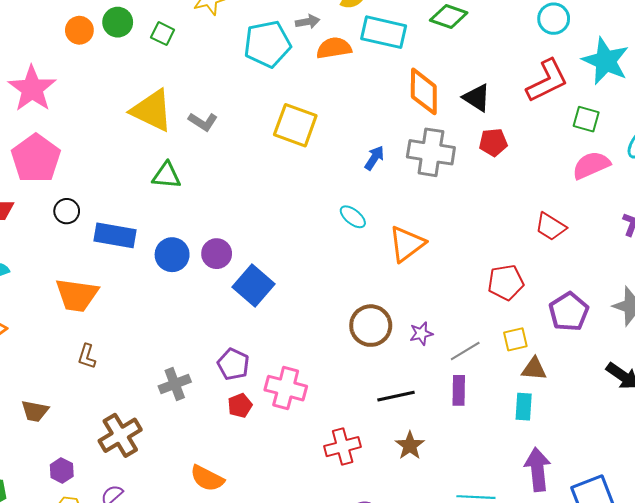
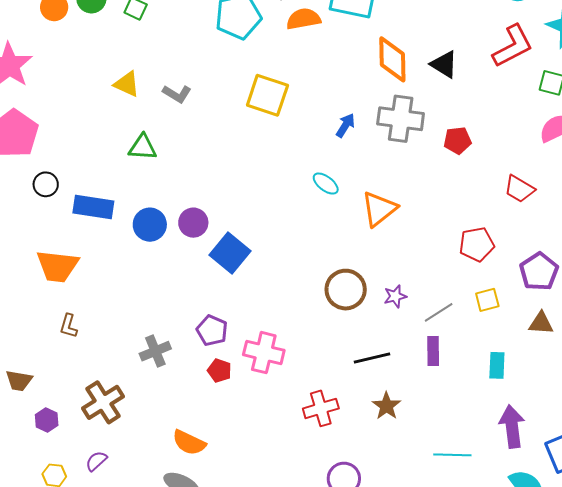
yellow triangle: (152, 110) -> (127, 84), size x0.6
red pentagon: (493, 142) -> (457, 140), moved
brown triangle: (534, 369) -> (541, 323), moved
red pentagon: (240, 405) -> (219, 371), turned -30
purple hexagon: (62, 470) -> (47, 420), moved

